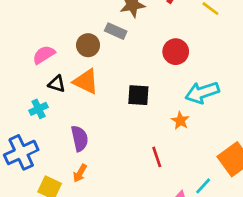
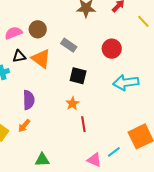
gray rectangle: (116, 31) -> (69, 45), moved
brown circle: (88, 45) -> (38, 29), moved
black triangle: (57, 84) -> (19, 56), turned -40
orange star: (180, 121) -> (72, 103), moved

